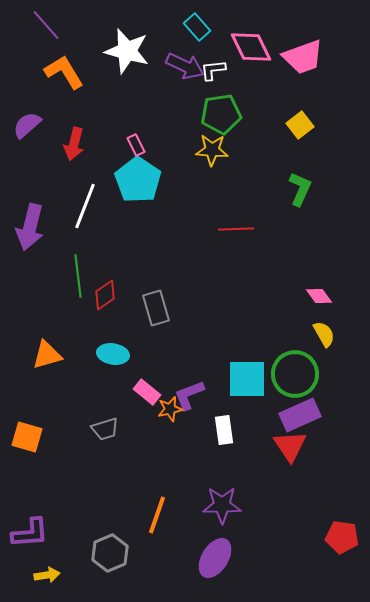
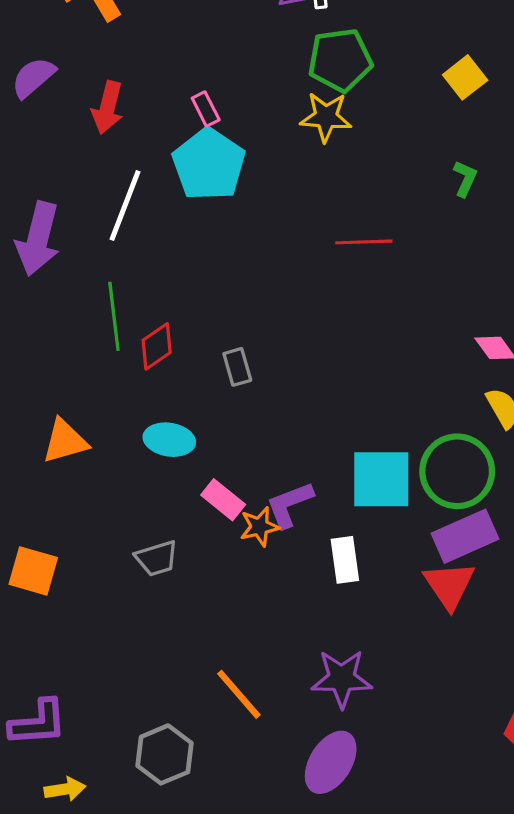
green L-shape: (300, 189) -> (465, 179), size x0.7
gray rectangle: (156, 308) -> (237, 367), size x0.7
orange line: (157, 515) -> (239, 694), turned -60

